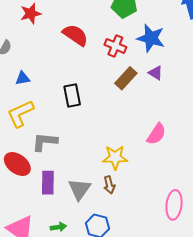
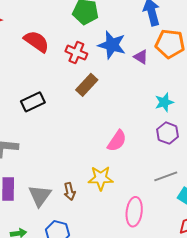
purple triangle: (156, 73) -> (141, 57), moved
black rectangle: (72, 96) -> (33, 102), turned 75
yellow star: (115, 157) -> (101, 178), moved

